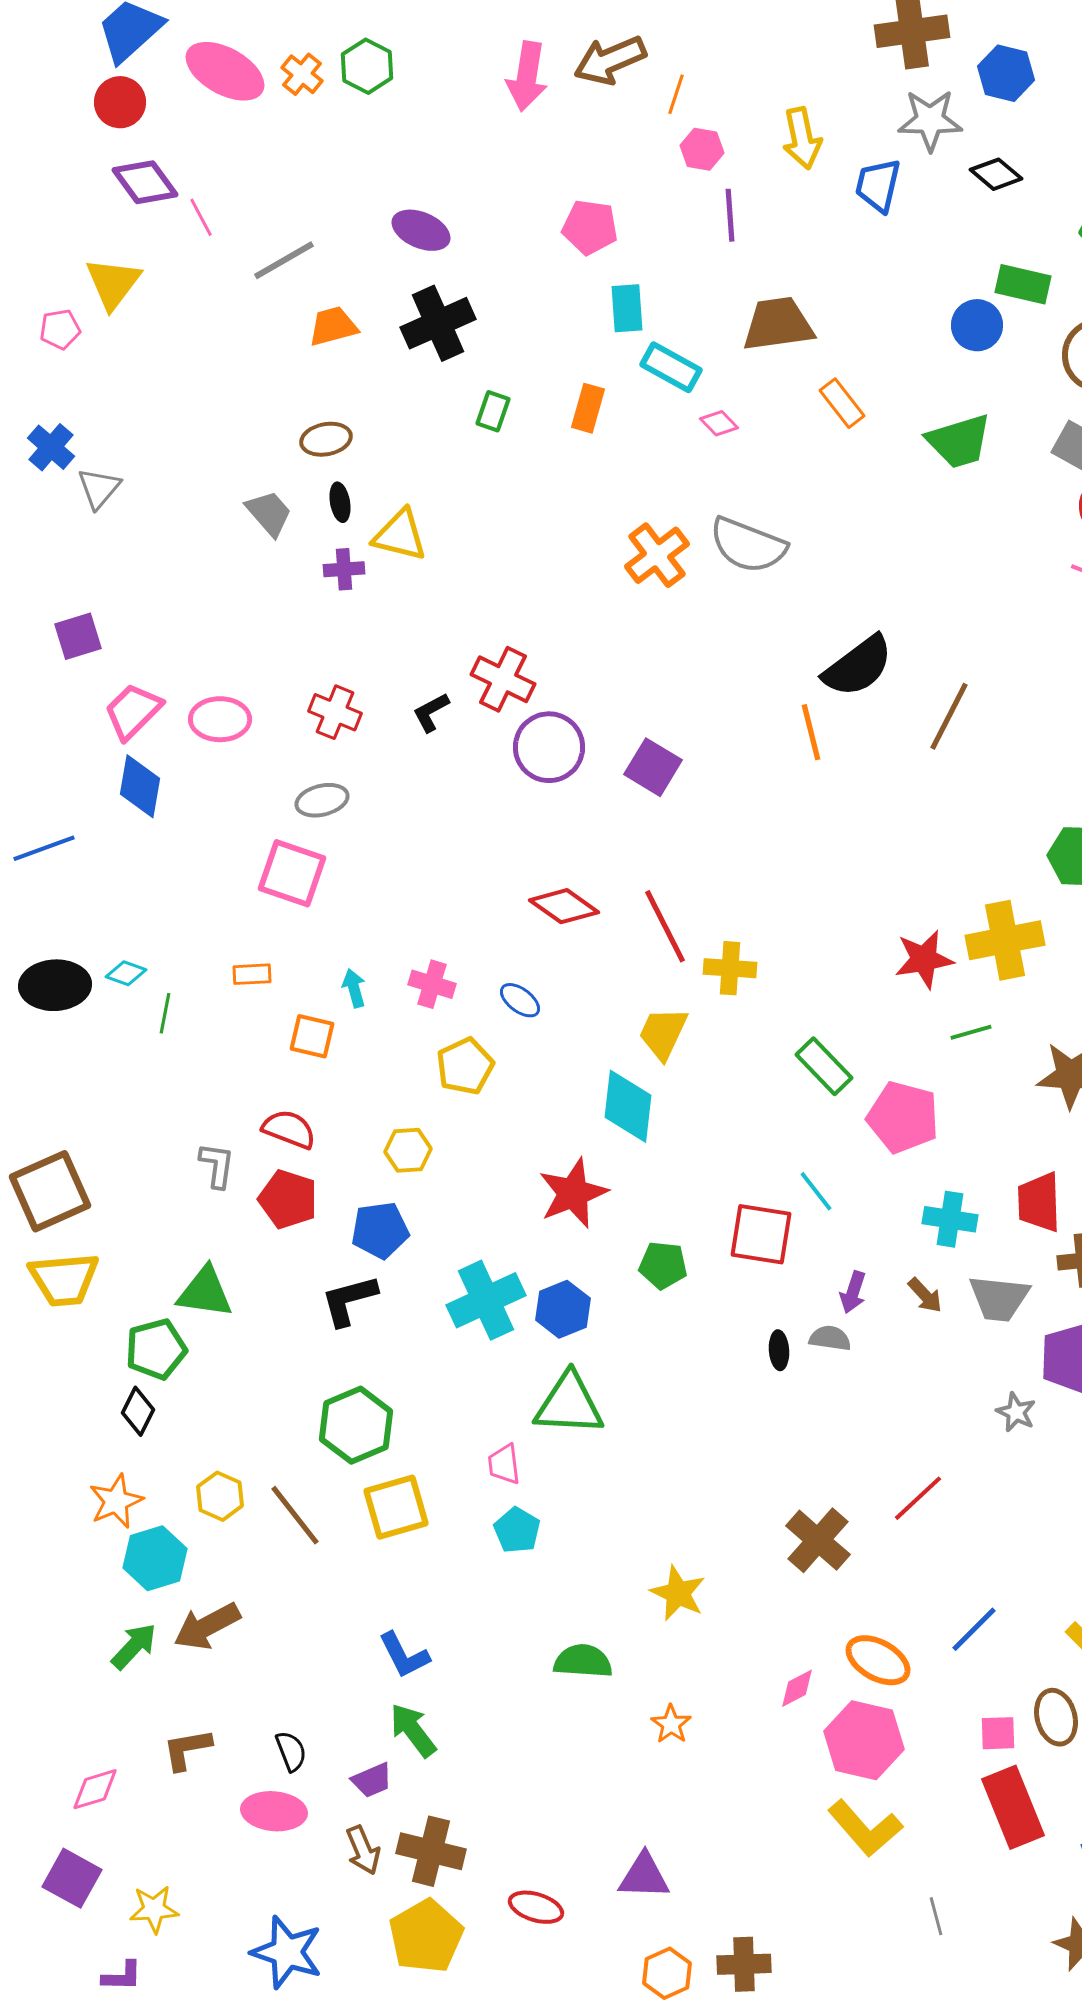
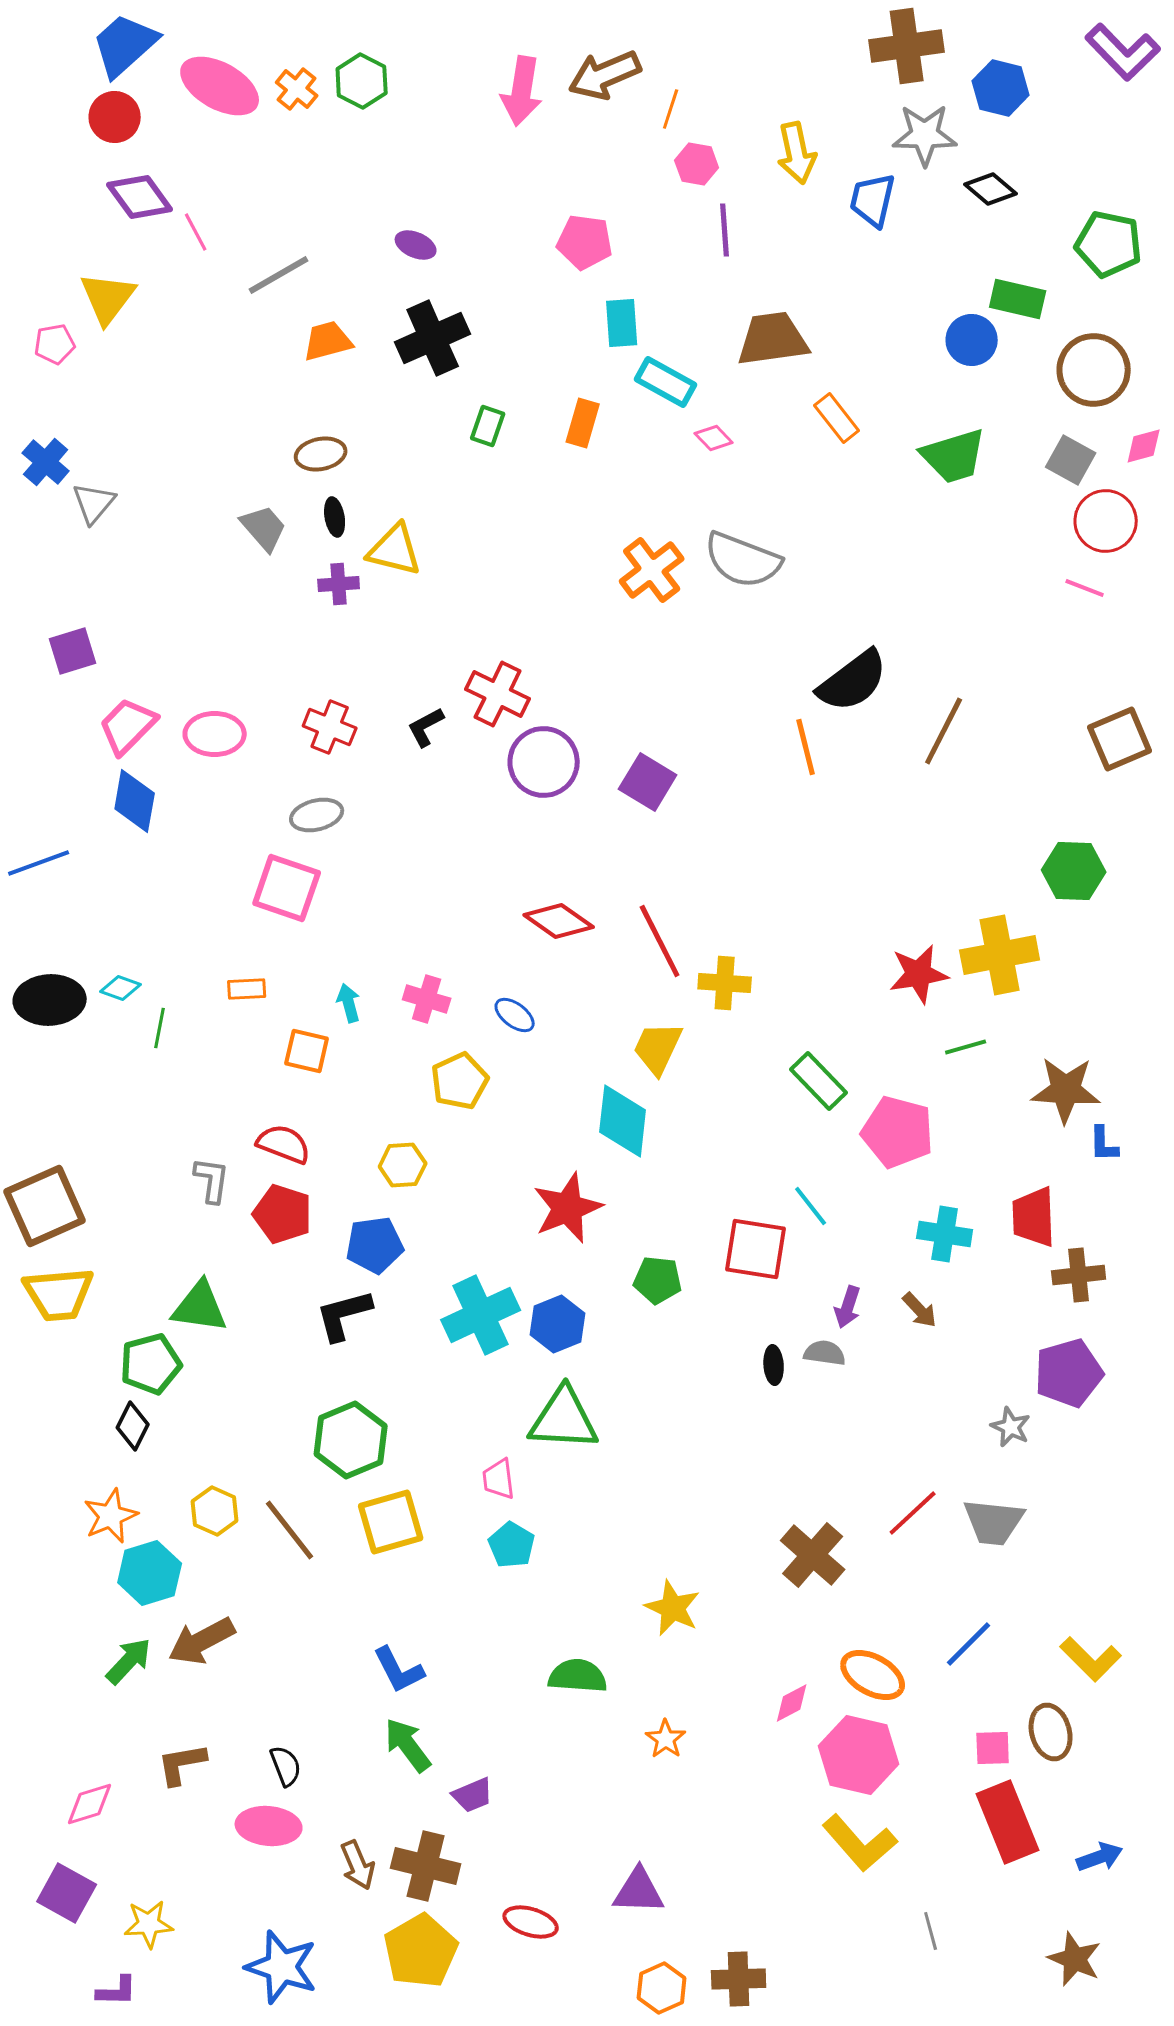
purple ellipse: (421, 230) -> (416, 245), size x0.7
gray trapezoid: (999, 1298) -> (994, 1522), moved
purple trapezoid: (372, 1780) -> (473, 1795), moved

